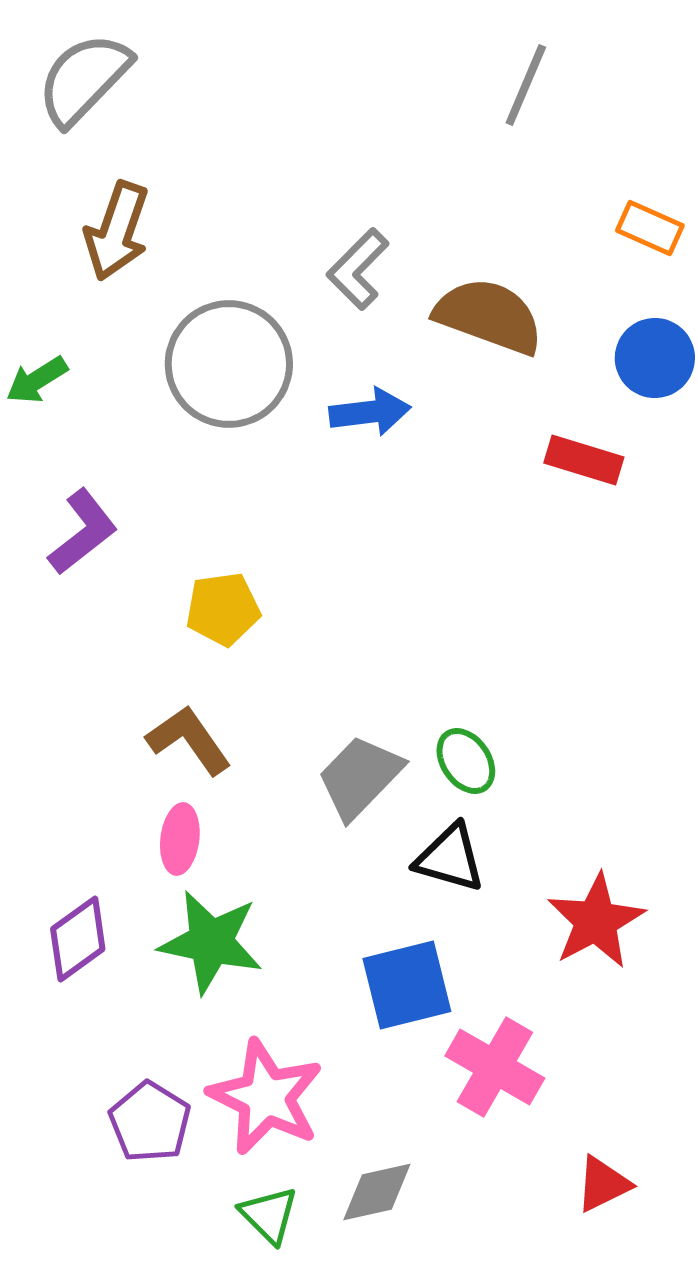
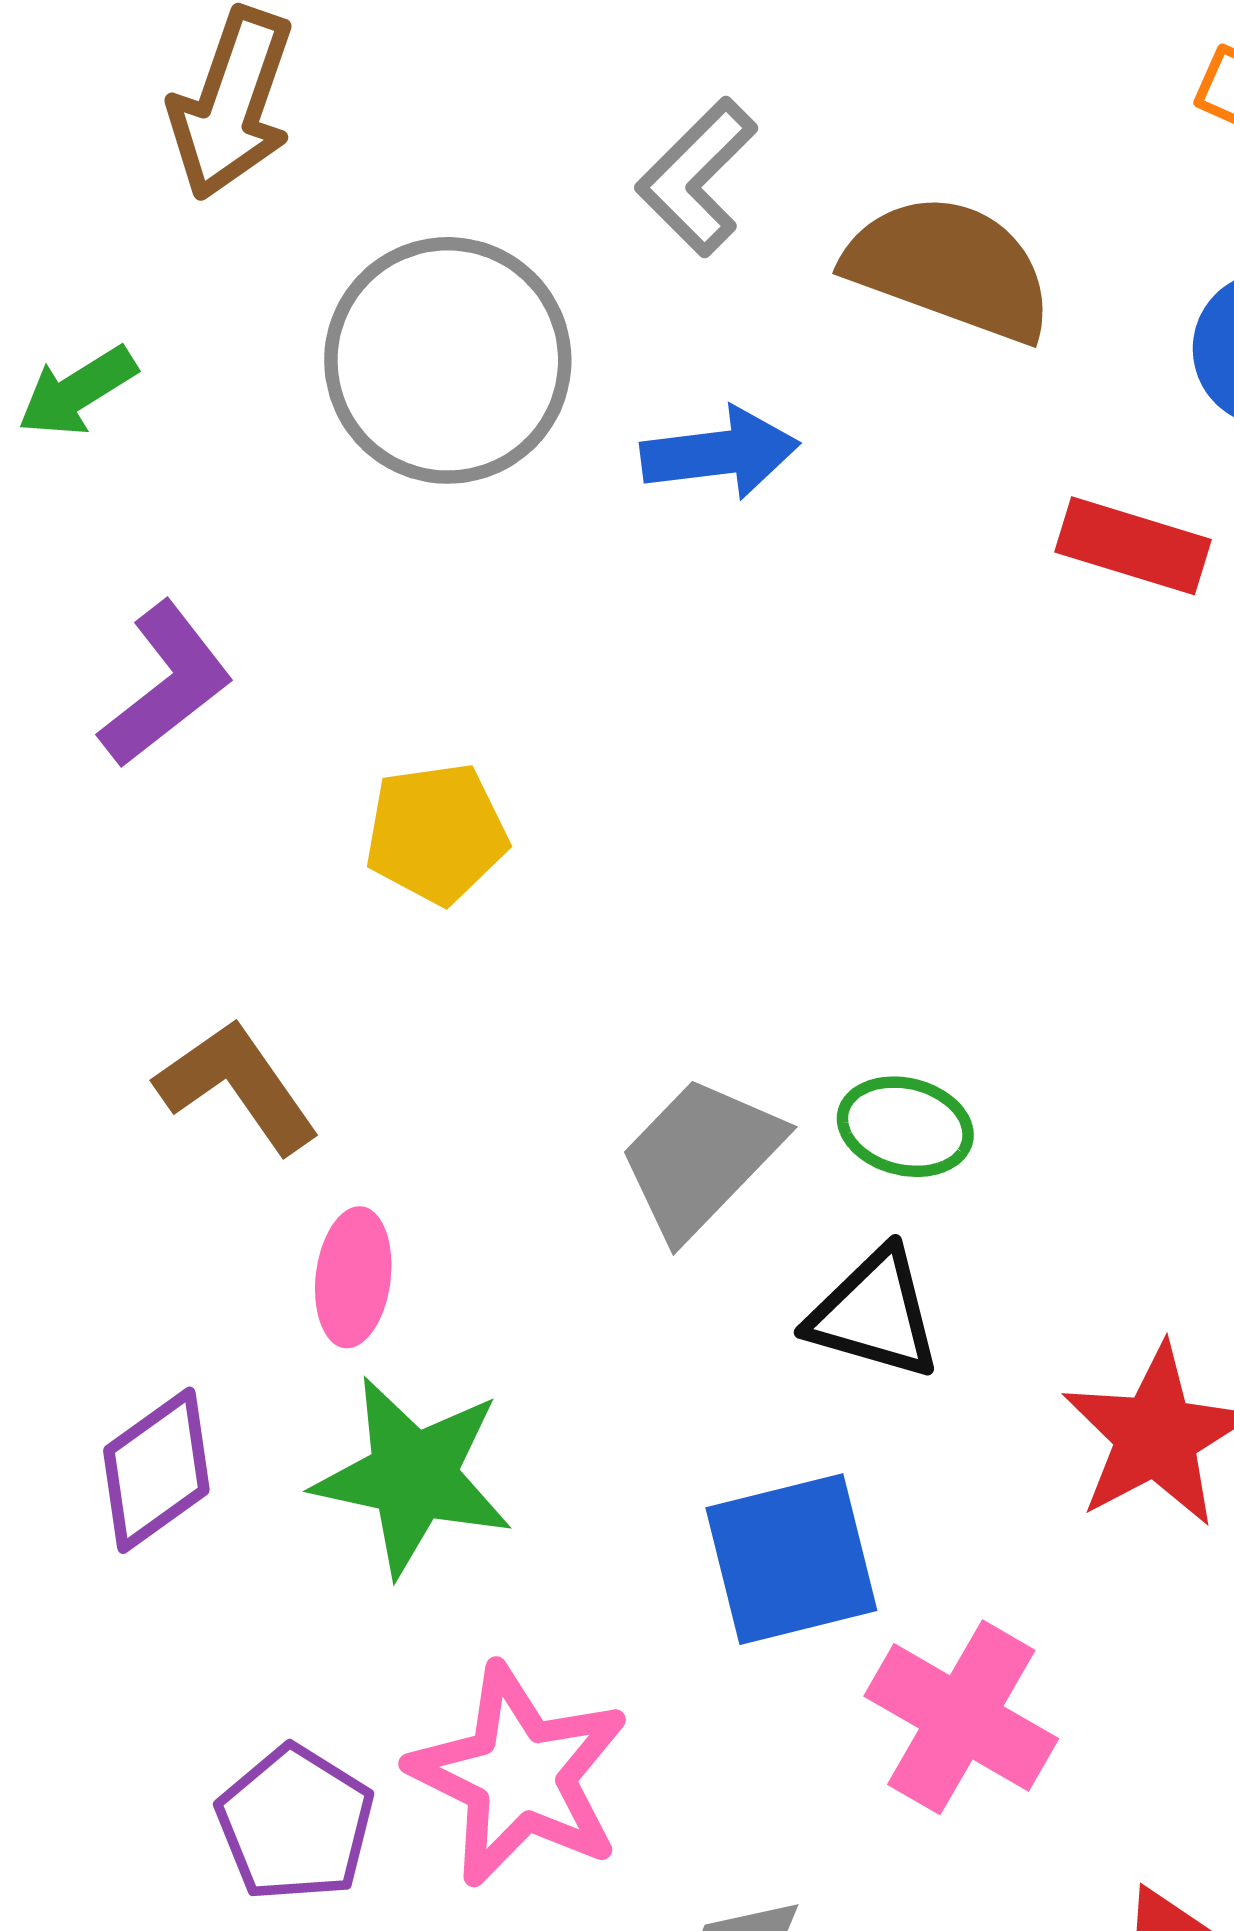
brown L-shape: (189, 740) -> (237, 1086), moved
green ellipse: (466, 761) -> (905, 1127), turned -42

